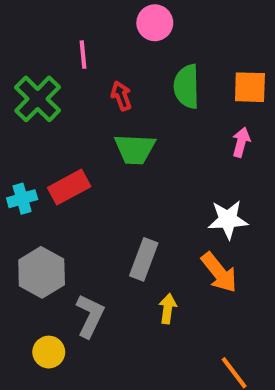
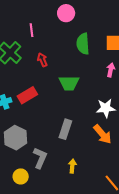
red arrow: (121, 96) -> (42, 60), moved
green trapezoid: (135, 149) -> (69, 83), moved
yellow arrow: (168, 309) -> (72, 166), moved

